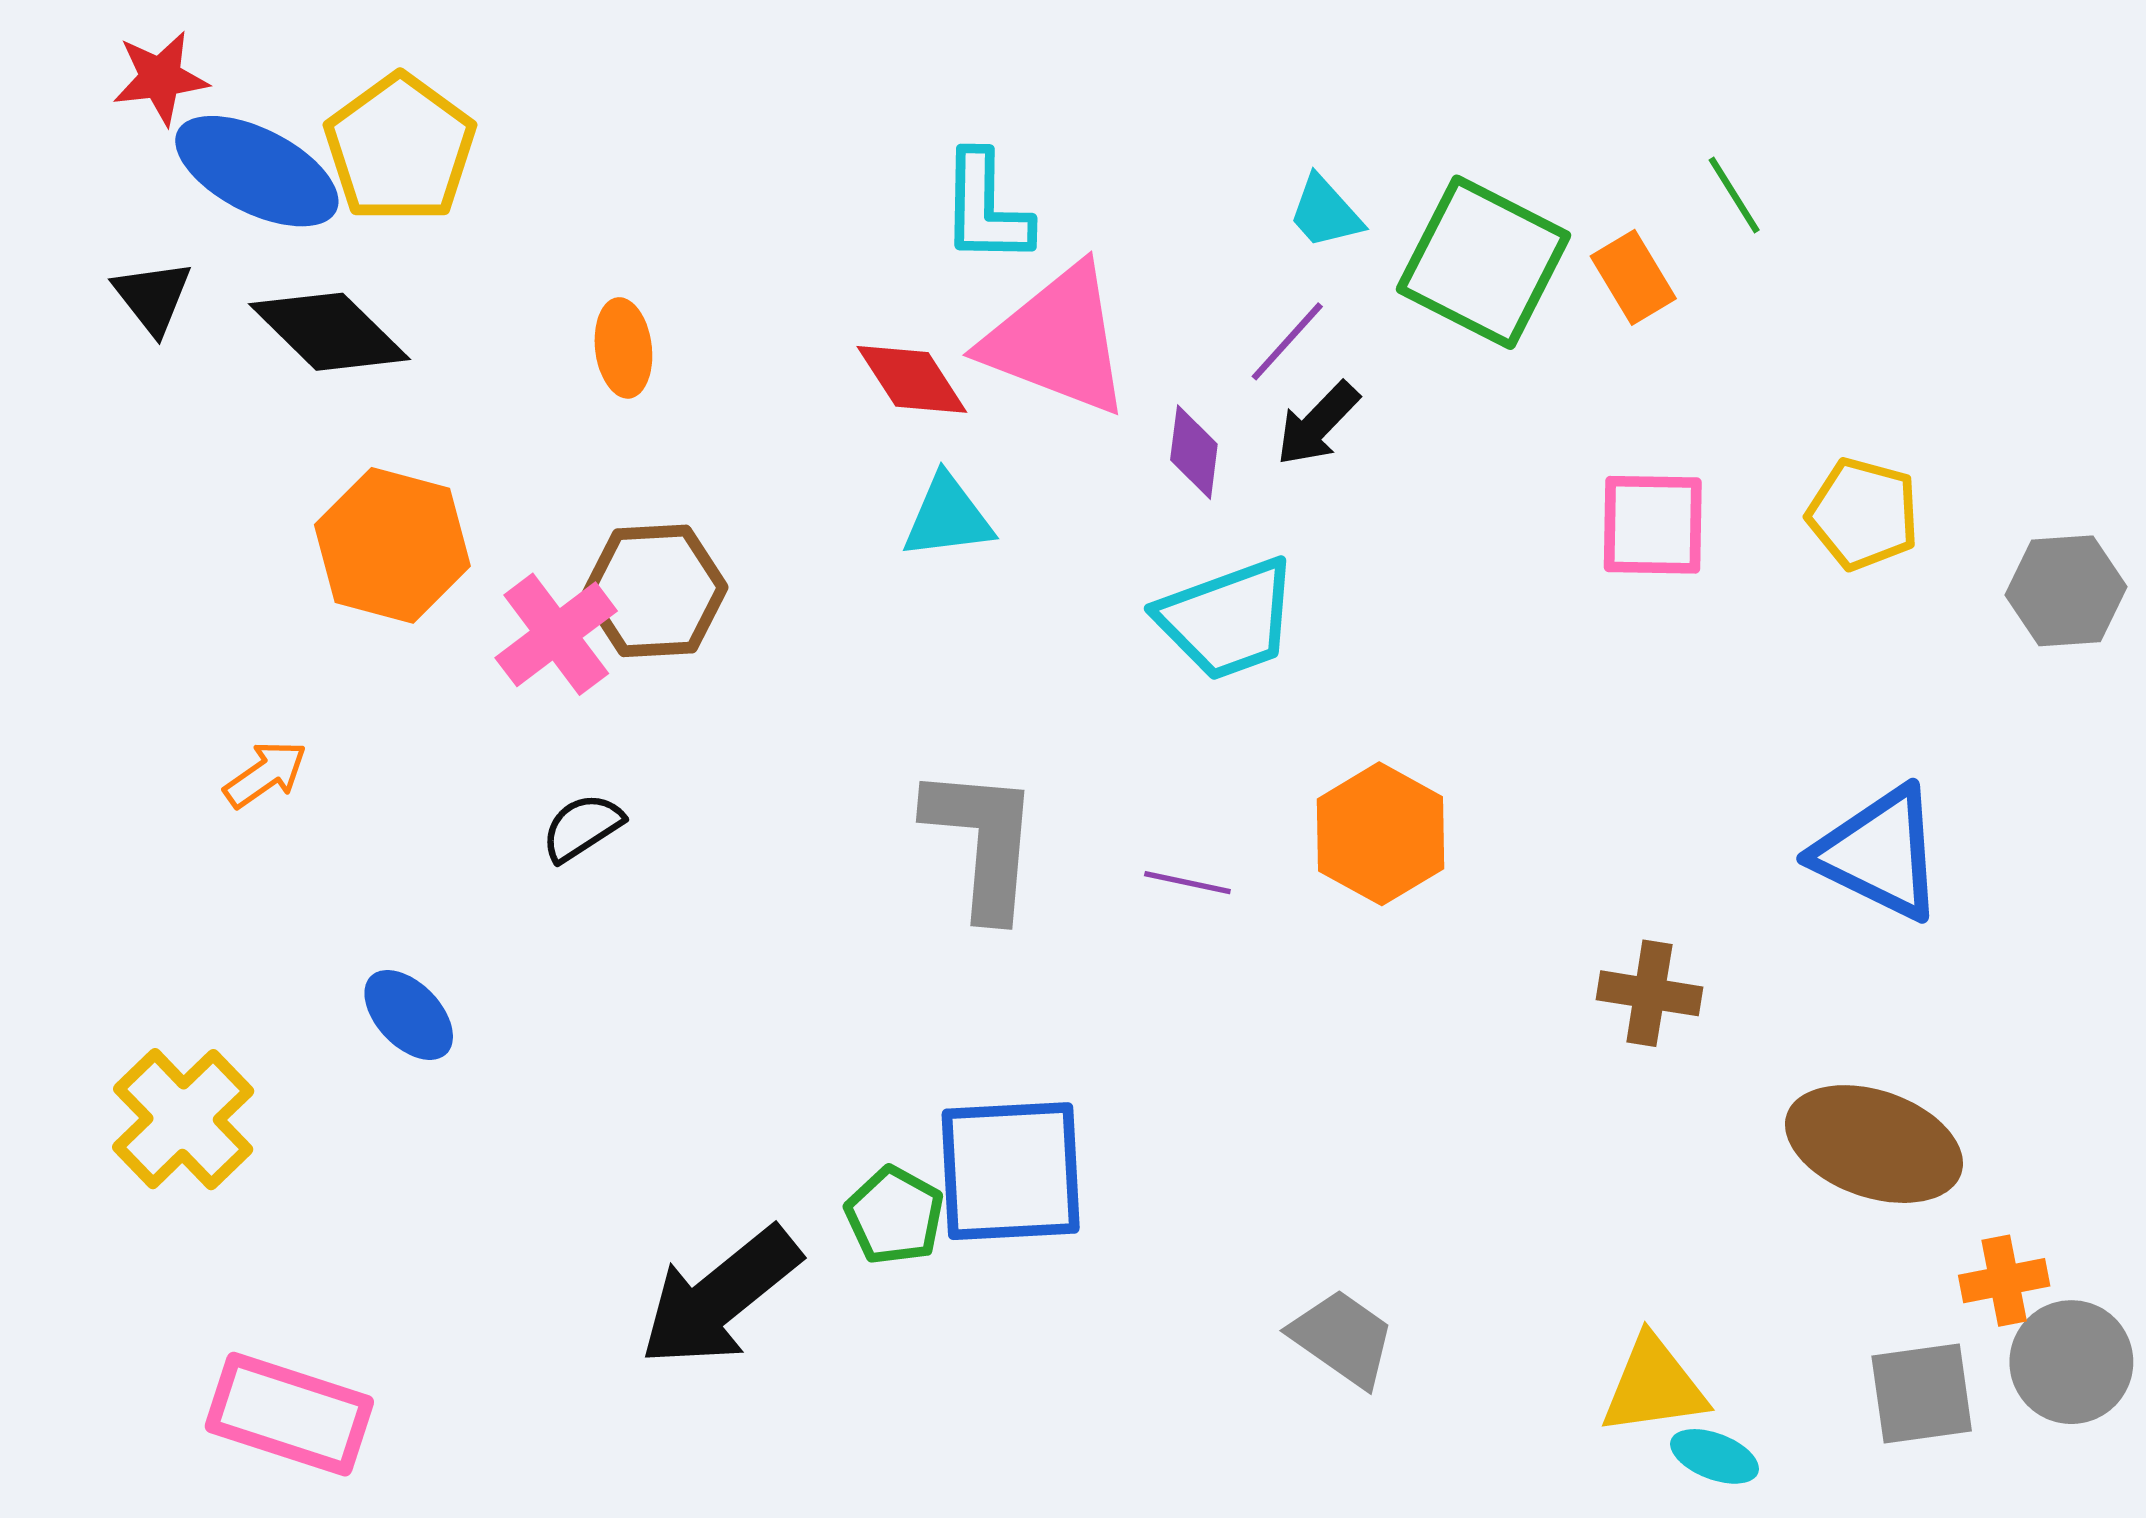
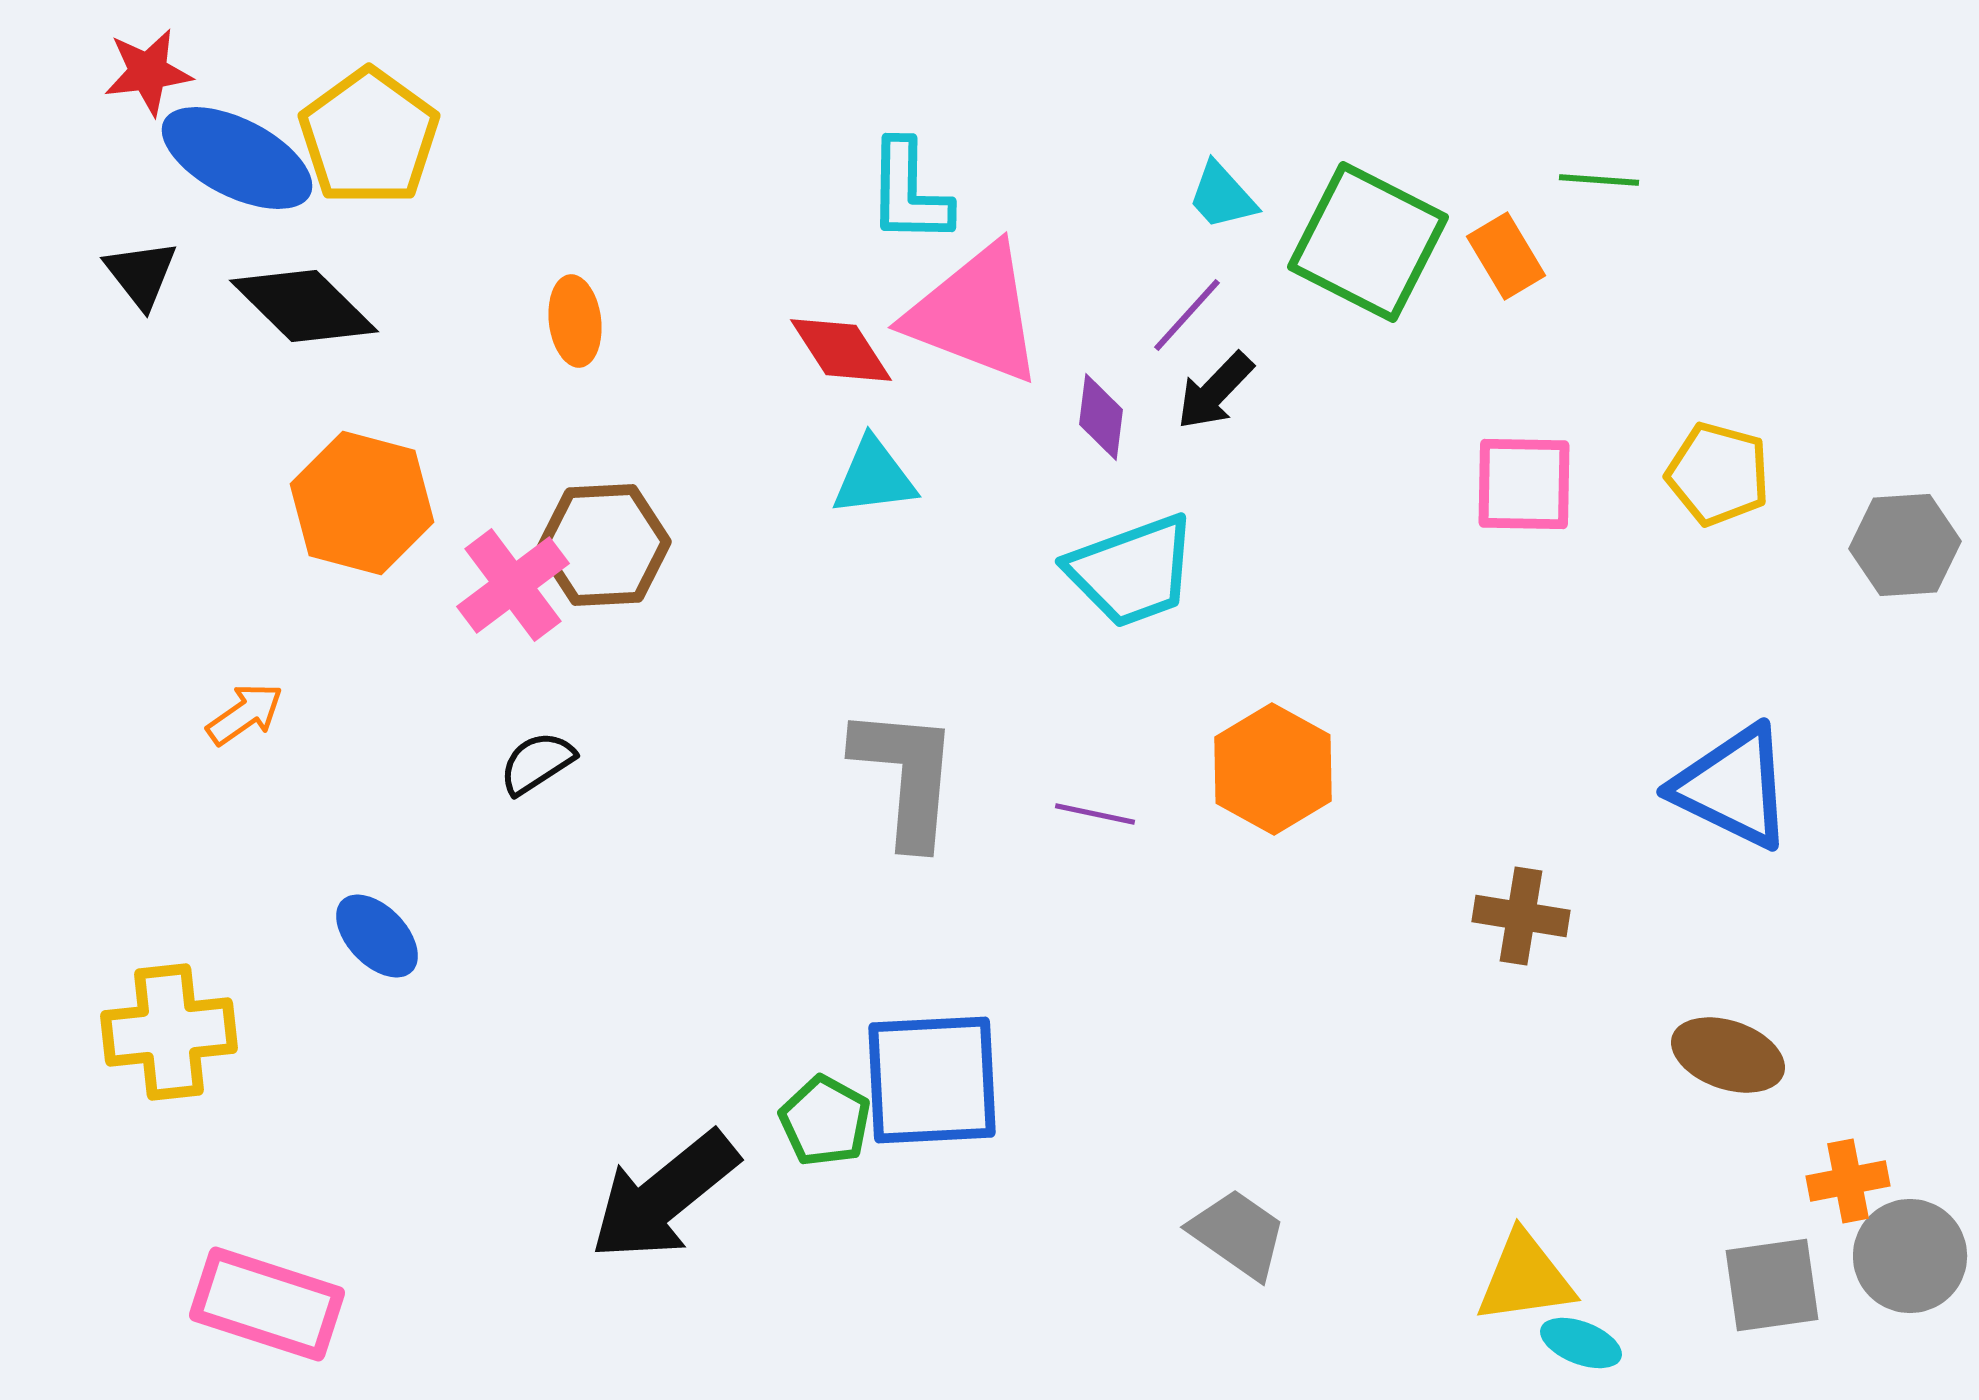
green line: (1734, 195) -> (1599, 180), turned -54
yellow cross: (183, 1119) -> (169, 1032), turned 38
brown ellipse: (1874, 1144) -> (1728, 1055), size x0.7

